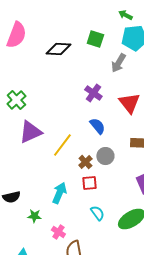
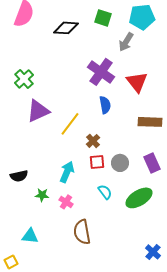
purple cross: (93, 93) -> (101, 72), size x1.5
blue semicircle: (97, 126) -> (105, 105), turned 30
gray circle: (105, 156) -> (120, 163), moved
pink cross: (58, 232) -> (66, 202), moved

